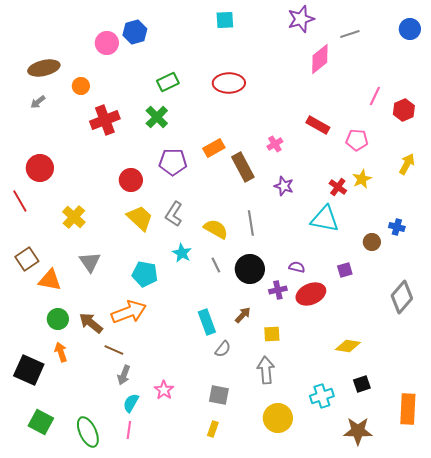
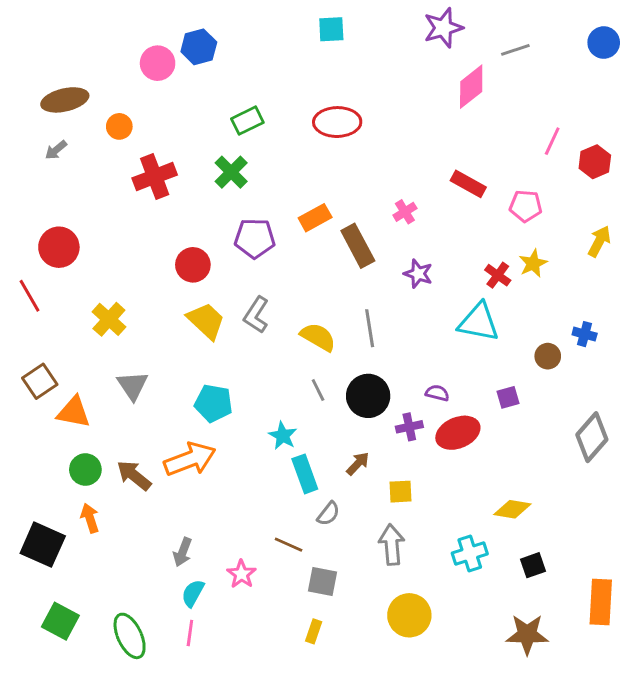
cyan star: (182, 253) -> (283, 436), moved
brown line: (114, 350) -> (289, 545), moved
cyan cross: (322, 396) -> (470, 553), moved

